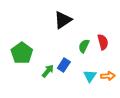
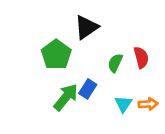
green pentagon: (22, 53) -> (56, 55), moved
green arrow: (48, 71) -> (66, 97), size x1.5

